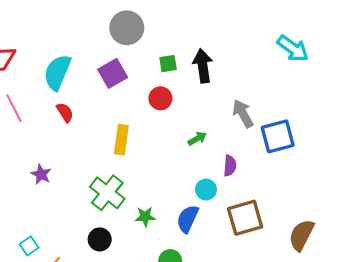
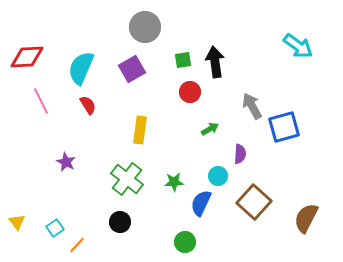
red circle: (160, 98) -> (190, 92), moved
green star: (145, 217) -> (174, 182), moved
brown square: (245, 218) -> (254, 202), turned -32

